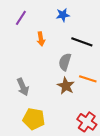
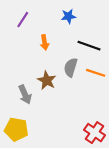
orange line: (88, 79) -> (96, 73), moved
brown star: (66, 86) -> (47, 80), moved
yellow pentagon: (34, 119) -> (16, 129), moved

